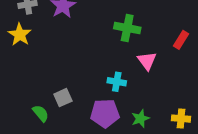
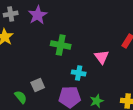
green cross: (127, 28) -> (61, 45), moved

